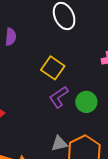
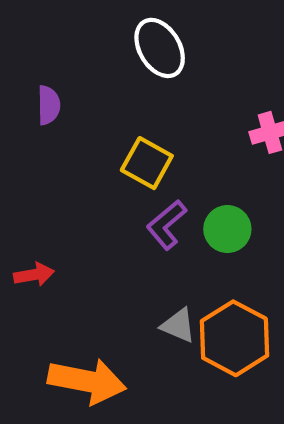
gray triangle: (59, 144) -> (178, 325), turned 42

